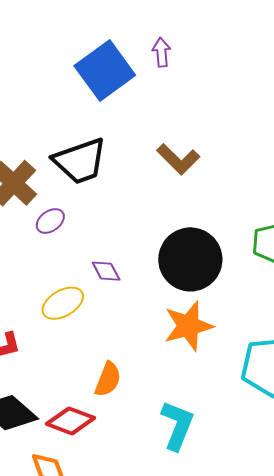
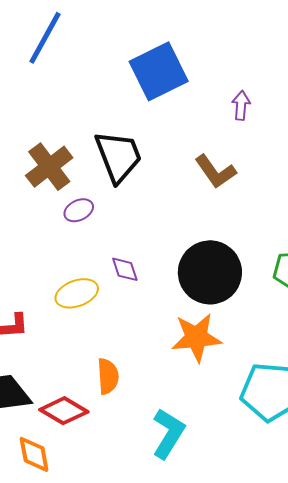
purple arrow: (161, 52) -> (241, 105), moved
black trapezoid: (80, 161) -> (118, 156), turned -102
orange semicircle: (108, 379) -> (108, 376), turned -36

